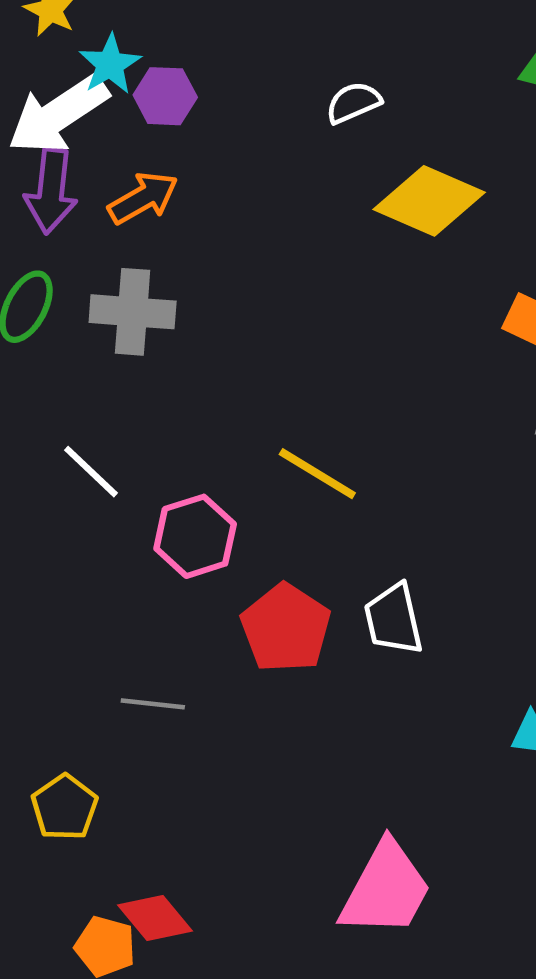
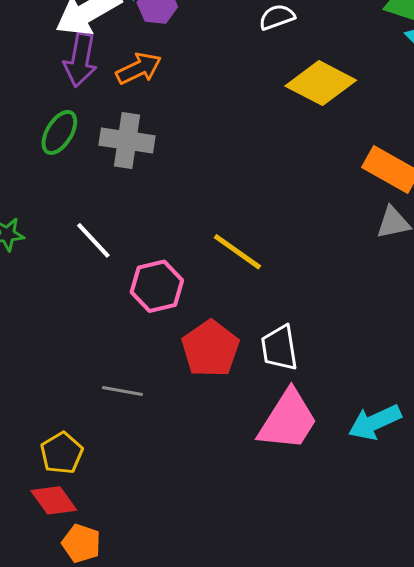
pink trapezoid: (386, 889) -> (288, 420), moved
red diamond: (155, 918) -> (54, 500), moved

